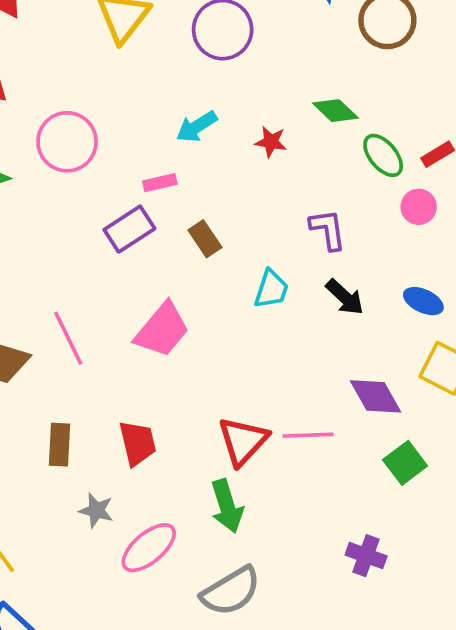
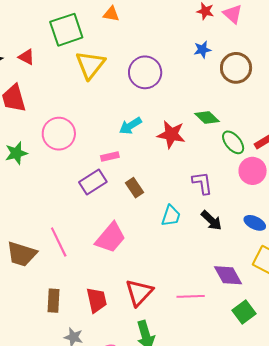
red star: (271, 142) -> (171, 134), size x1.6
pink circle: (419, 207) -> (253, 171), size x1.4
red triangle: (243, 441) -> (139, 293), moved

